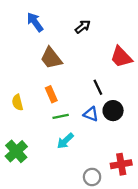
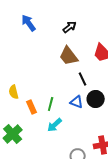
brown trapezoid: (51, 58) -> (69, 56), moved
orange rectangle: (51, 94) -> (32, 107), moved
green line: (61, 116) -> (51, 104), turned -64

